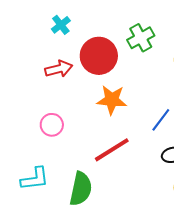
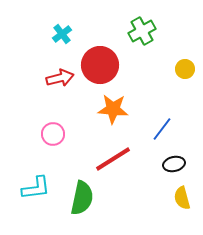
green cross: (141, 38) -> (142, 31), moved

